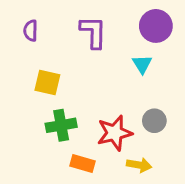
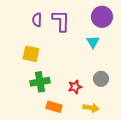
purple semicircle: (31, 31) -> (37, 20), moved
red star: (115, 133) -> (75, 87), size x0.6

